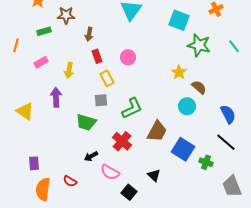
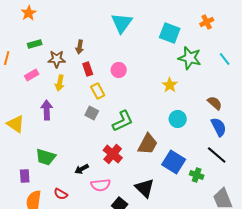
brown star: (66, 15) -> (57, 59), moved
brown semicircle: (199, 87) -> (215, 103), moved
gray square: (101, 100) -> (92, 113), turned 32
green trapezoid: (86, 122) -> (46, 157), moved
pink semicircle: (110, 172) -> (101, 185), turned -36
black triangle: (154, 175) -> (145, 188), size x1.5

